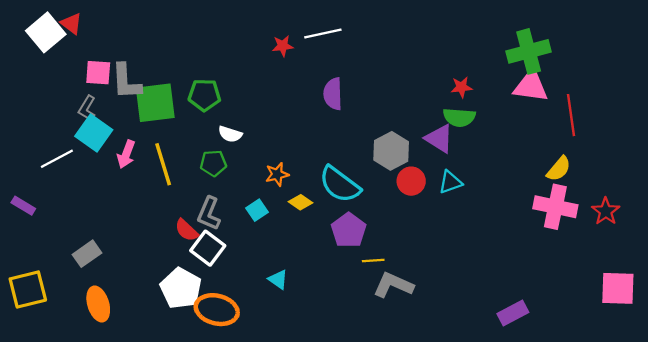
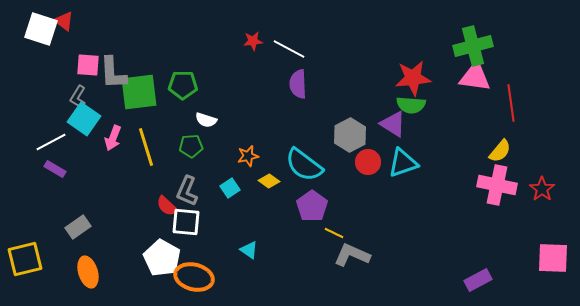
white square: (46, 32) -> (41, 29), turned -32
white line: (323, 34) -> (289, 49), moved, turned 40
red star: (461, 87) -> (413, 78), size x1.8
cyan triangle: (450, 182) -> (403, 163), size x1.4
purple rectangle: (23, 206) -> (55, 169), moved
white square: (208, 248) -> (186, 222), turned -32
yellow line: (373, 260) -> (334, 233), turned 30
purple rectangle: (513, 313) -> (478, 280), moved

